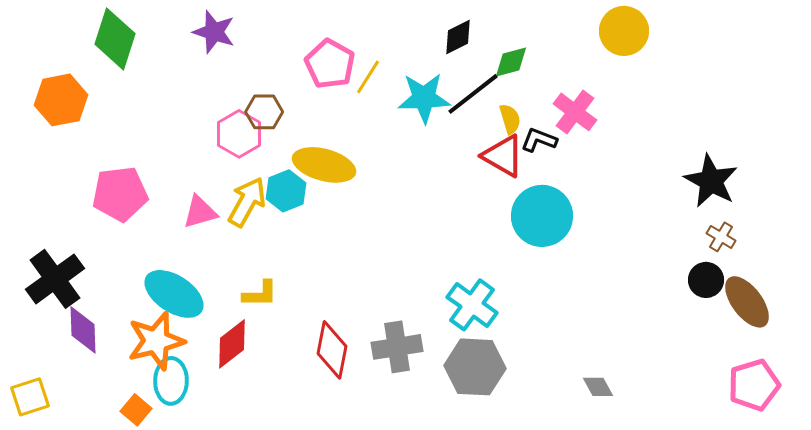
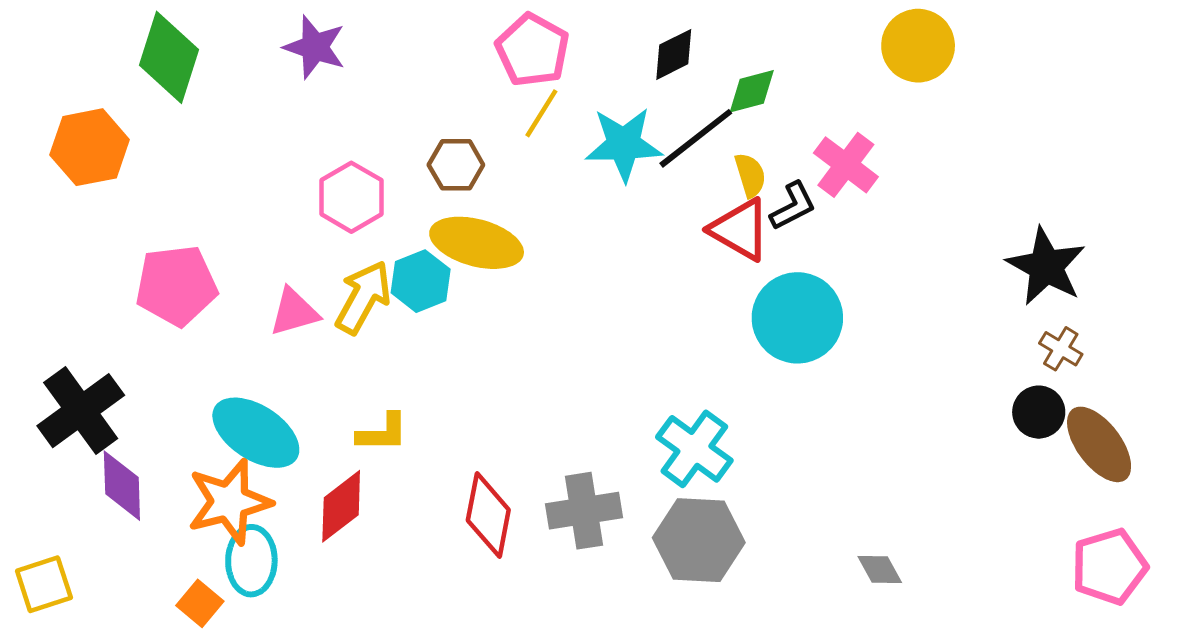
pink pentagon: (330, 64) -> (532, 50), moved
brown hexagon: (264, 112) -> (456, 165), moved
black L-shape: (539, 140) -> (793, 206), turned 132

